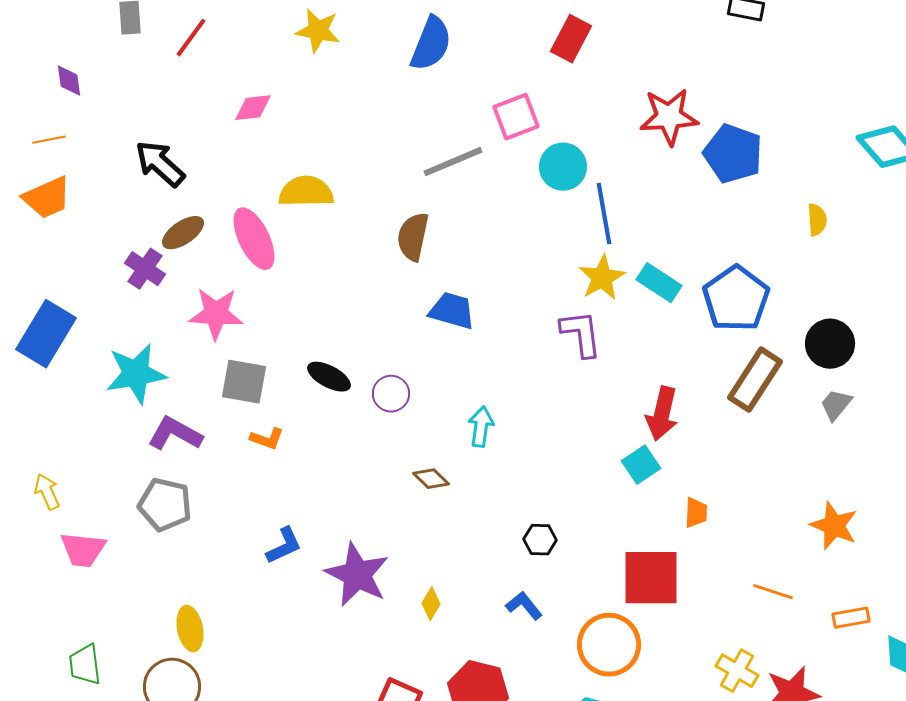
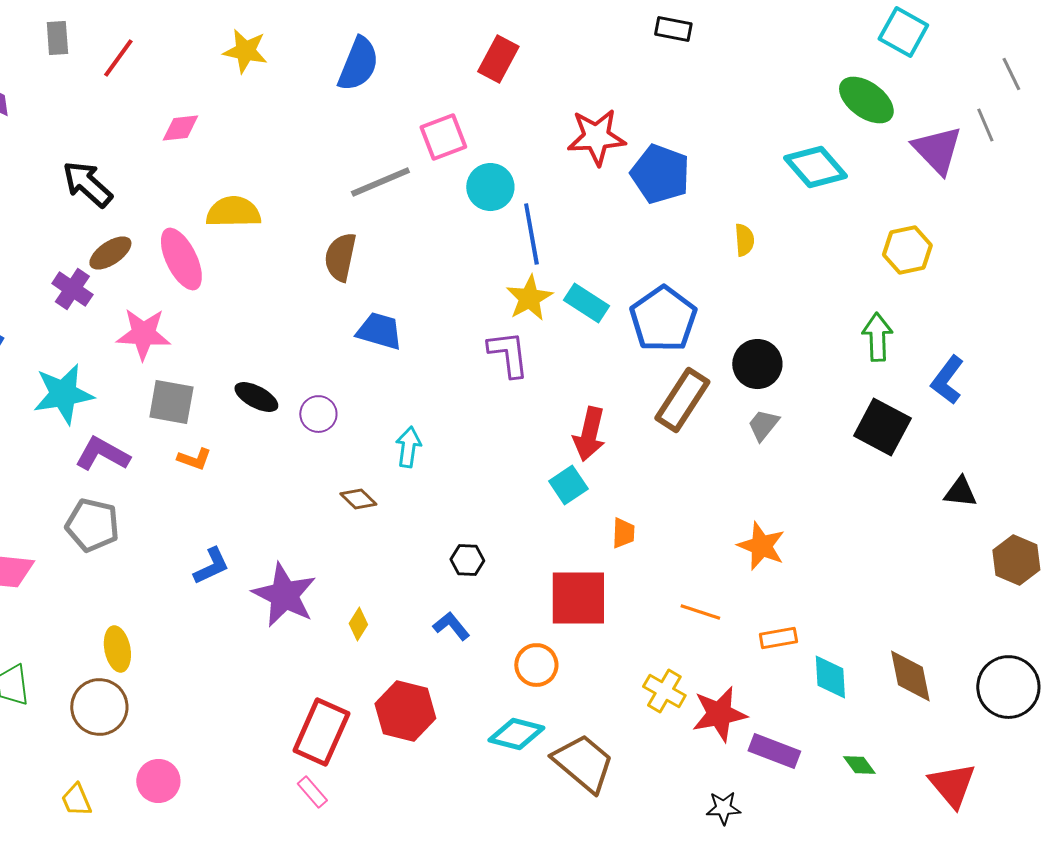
orange circle: (609, 645) -> (536, 665), size x0.7

